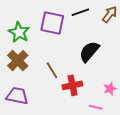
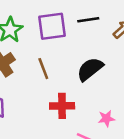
purple square: (52, 23) -> (52, 26), turned -30
brown line: (52, 70) -> (43, 69), moved

